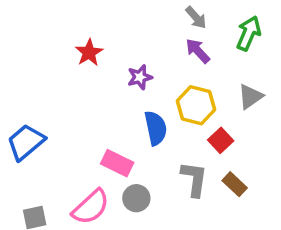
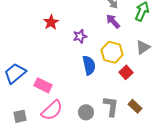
pink rectangle: (117, 163) -> (43, 85), moved
gray L-shape: (194, 179) -> (111, 106), moved
brown rectangle: (235, 184) -> (135, 106), moved
gray circle: (136, 198) -> (86, 112), moved

